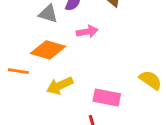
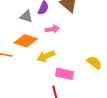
yellow arrow: (60, 86) -> (46, 56), moved

